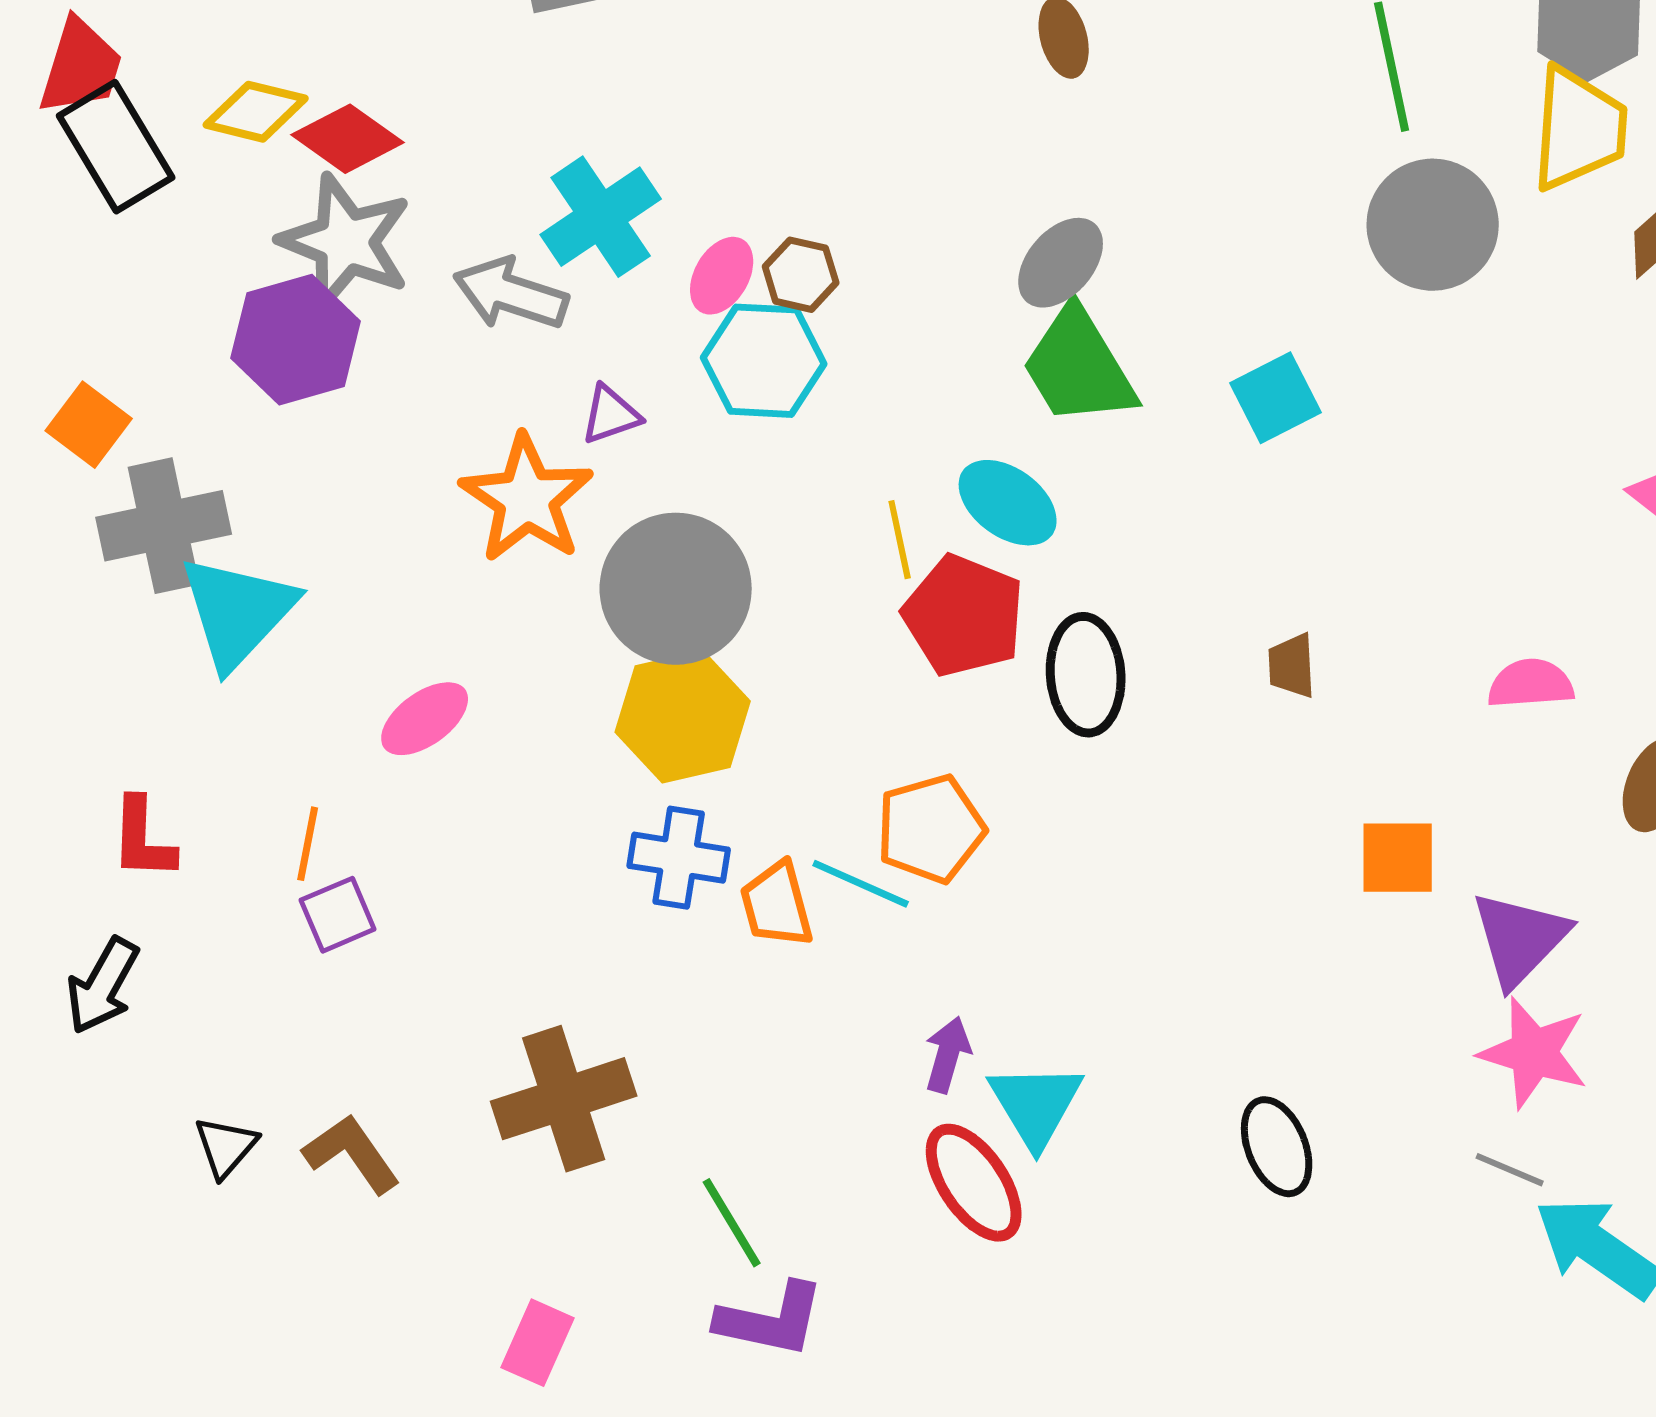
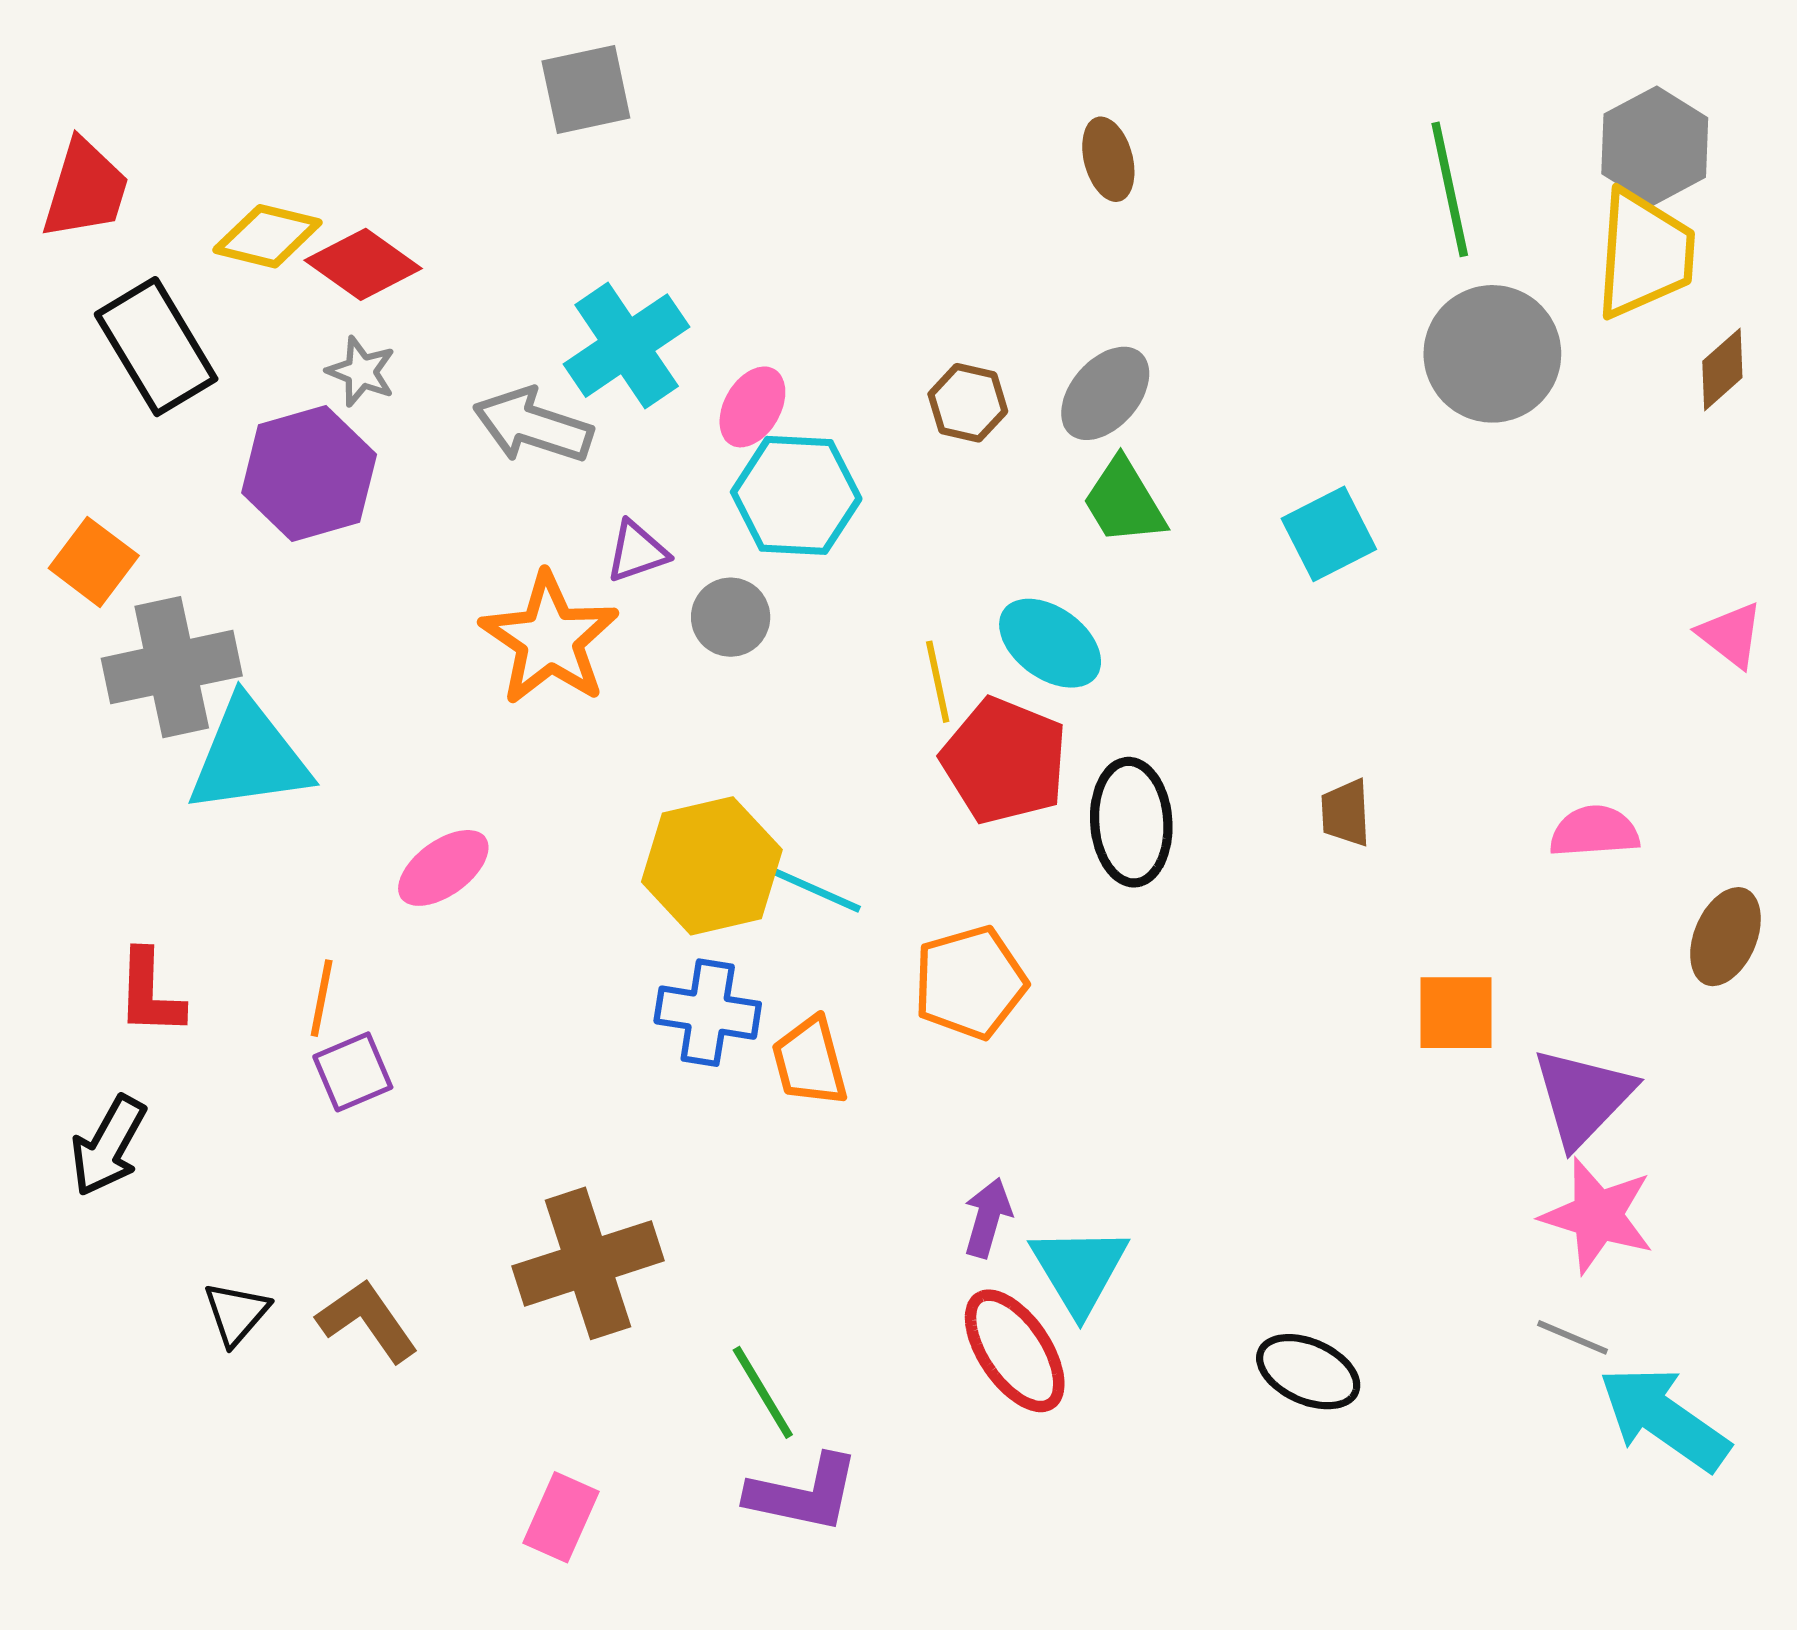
black rectangle: (116, 147) -> (156, 347), moved
gray star: (346, 242) -> (361, 372), size x0.5
brown hexagon: (801, 275) -> (968, 403), moved
green trapezoid: (1079, 367) -> (1124, 502), size x0.7
gray circle: (676, 589) -> (731, 617), moved, size x0.5
cyan triangle: (238, 612) -> (249, 757), turned 39
cyan line: (861, 884) -> (811, 888), moved
black ellipse: (1277, 1147) -> (1308, 1372), moved, turned -44

